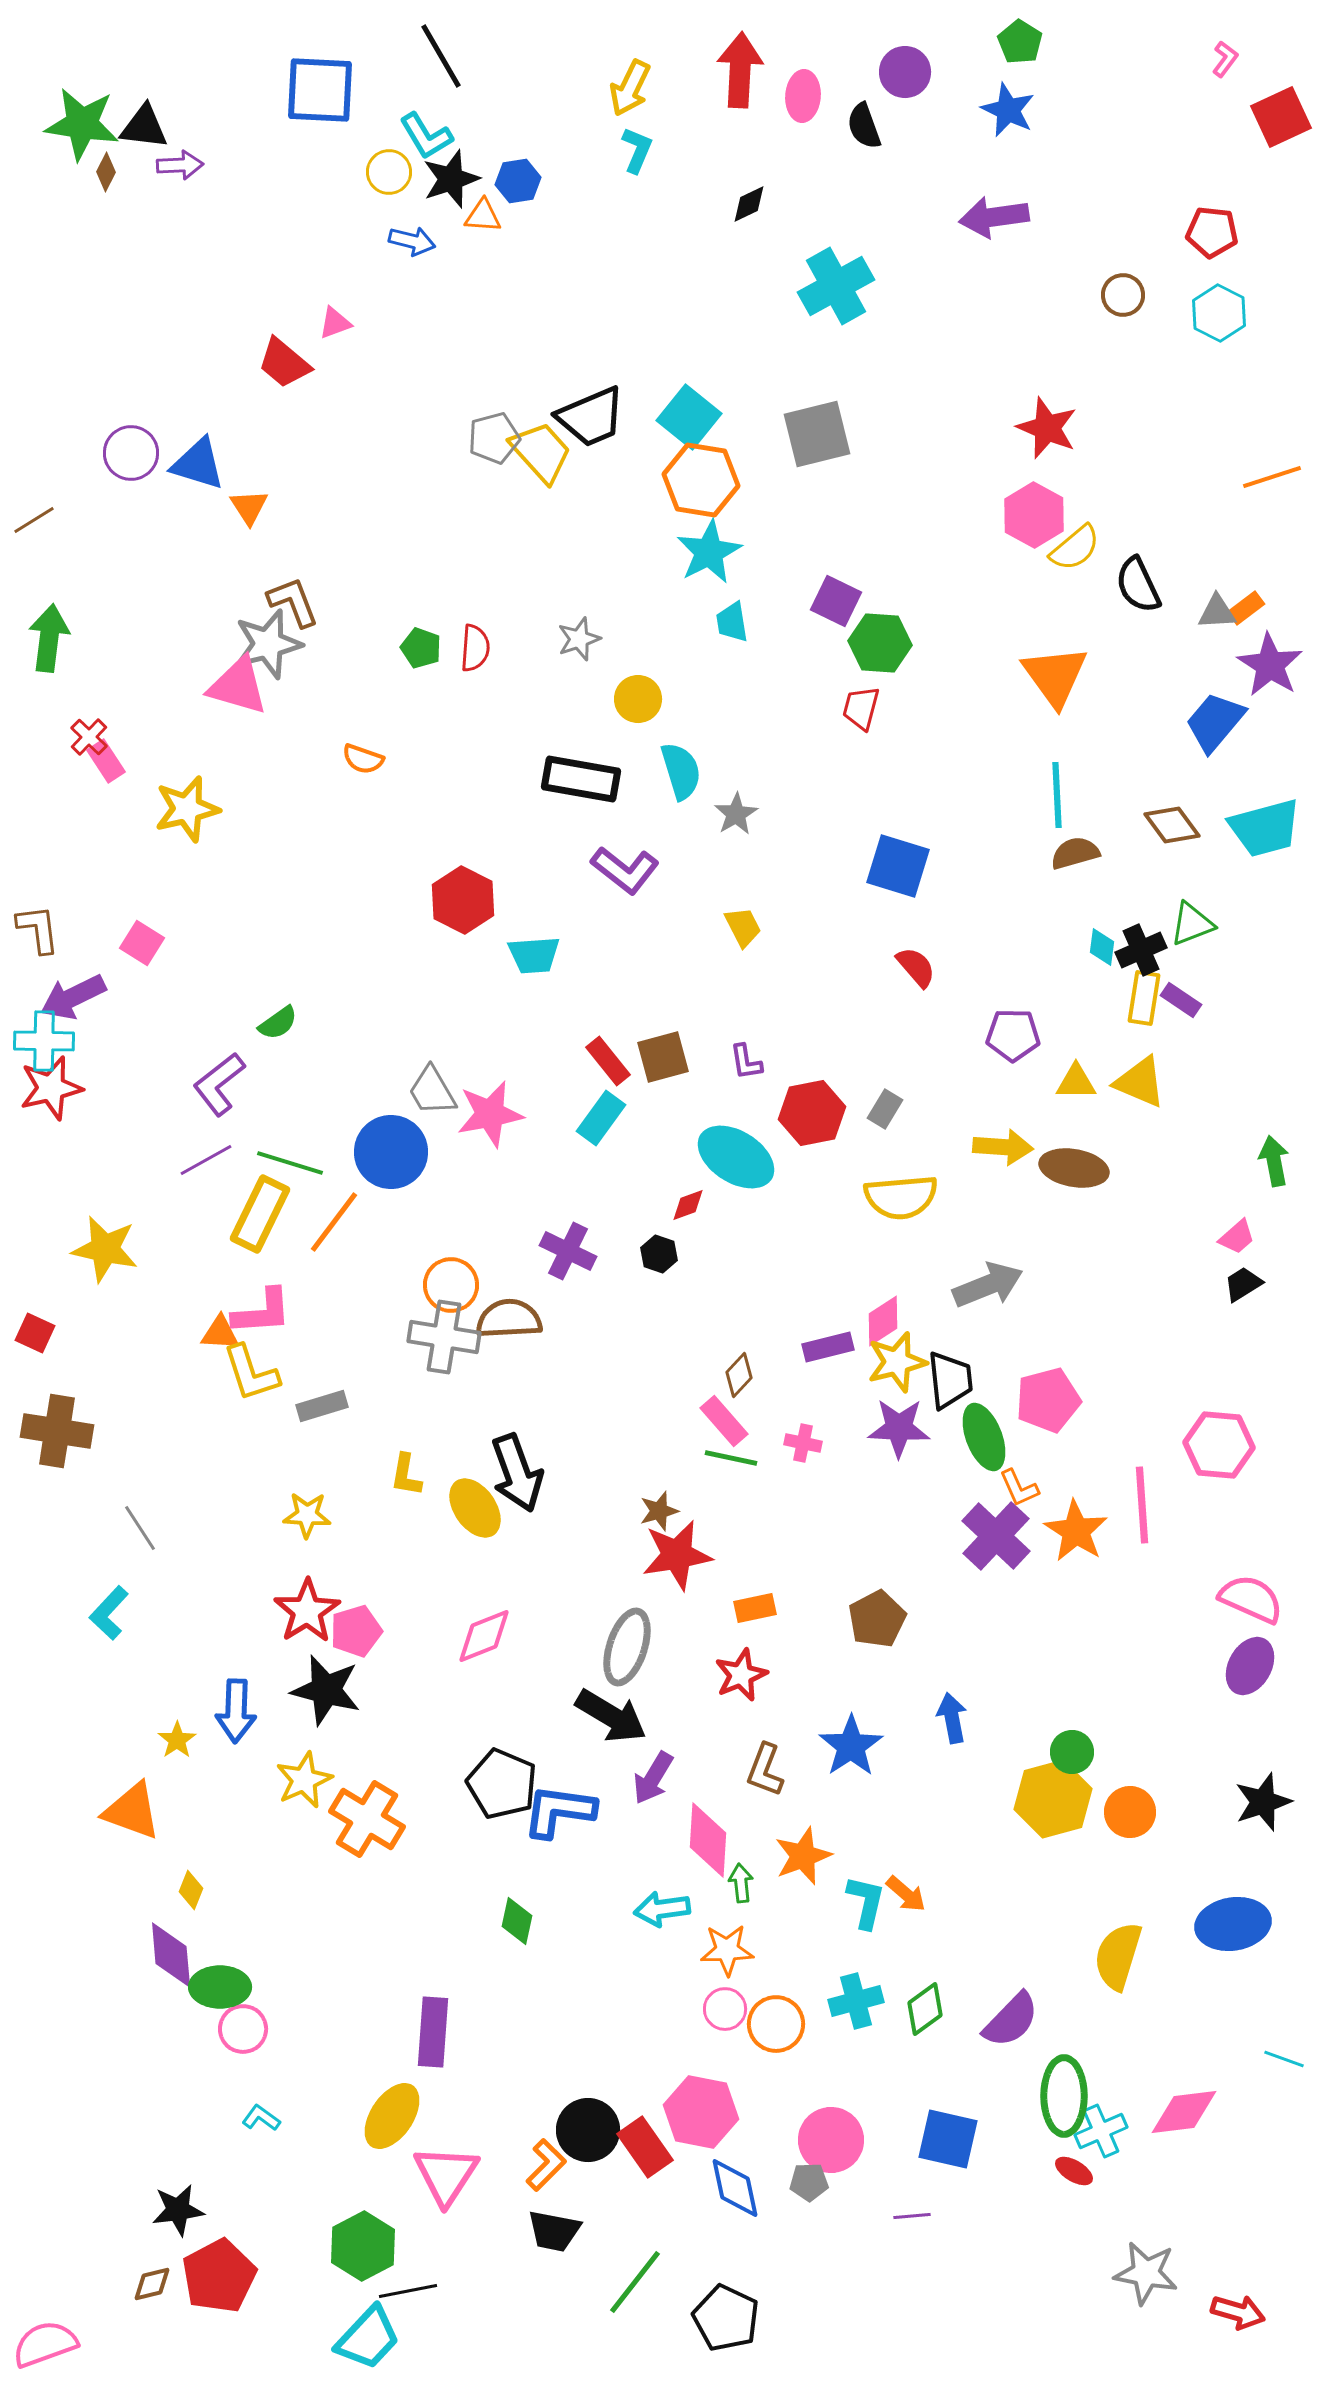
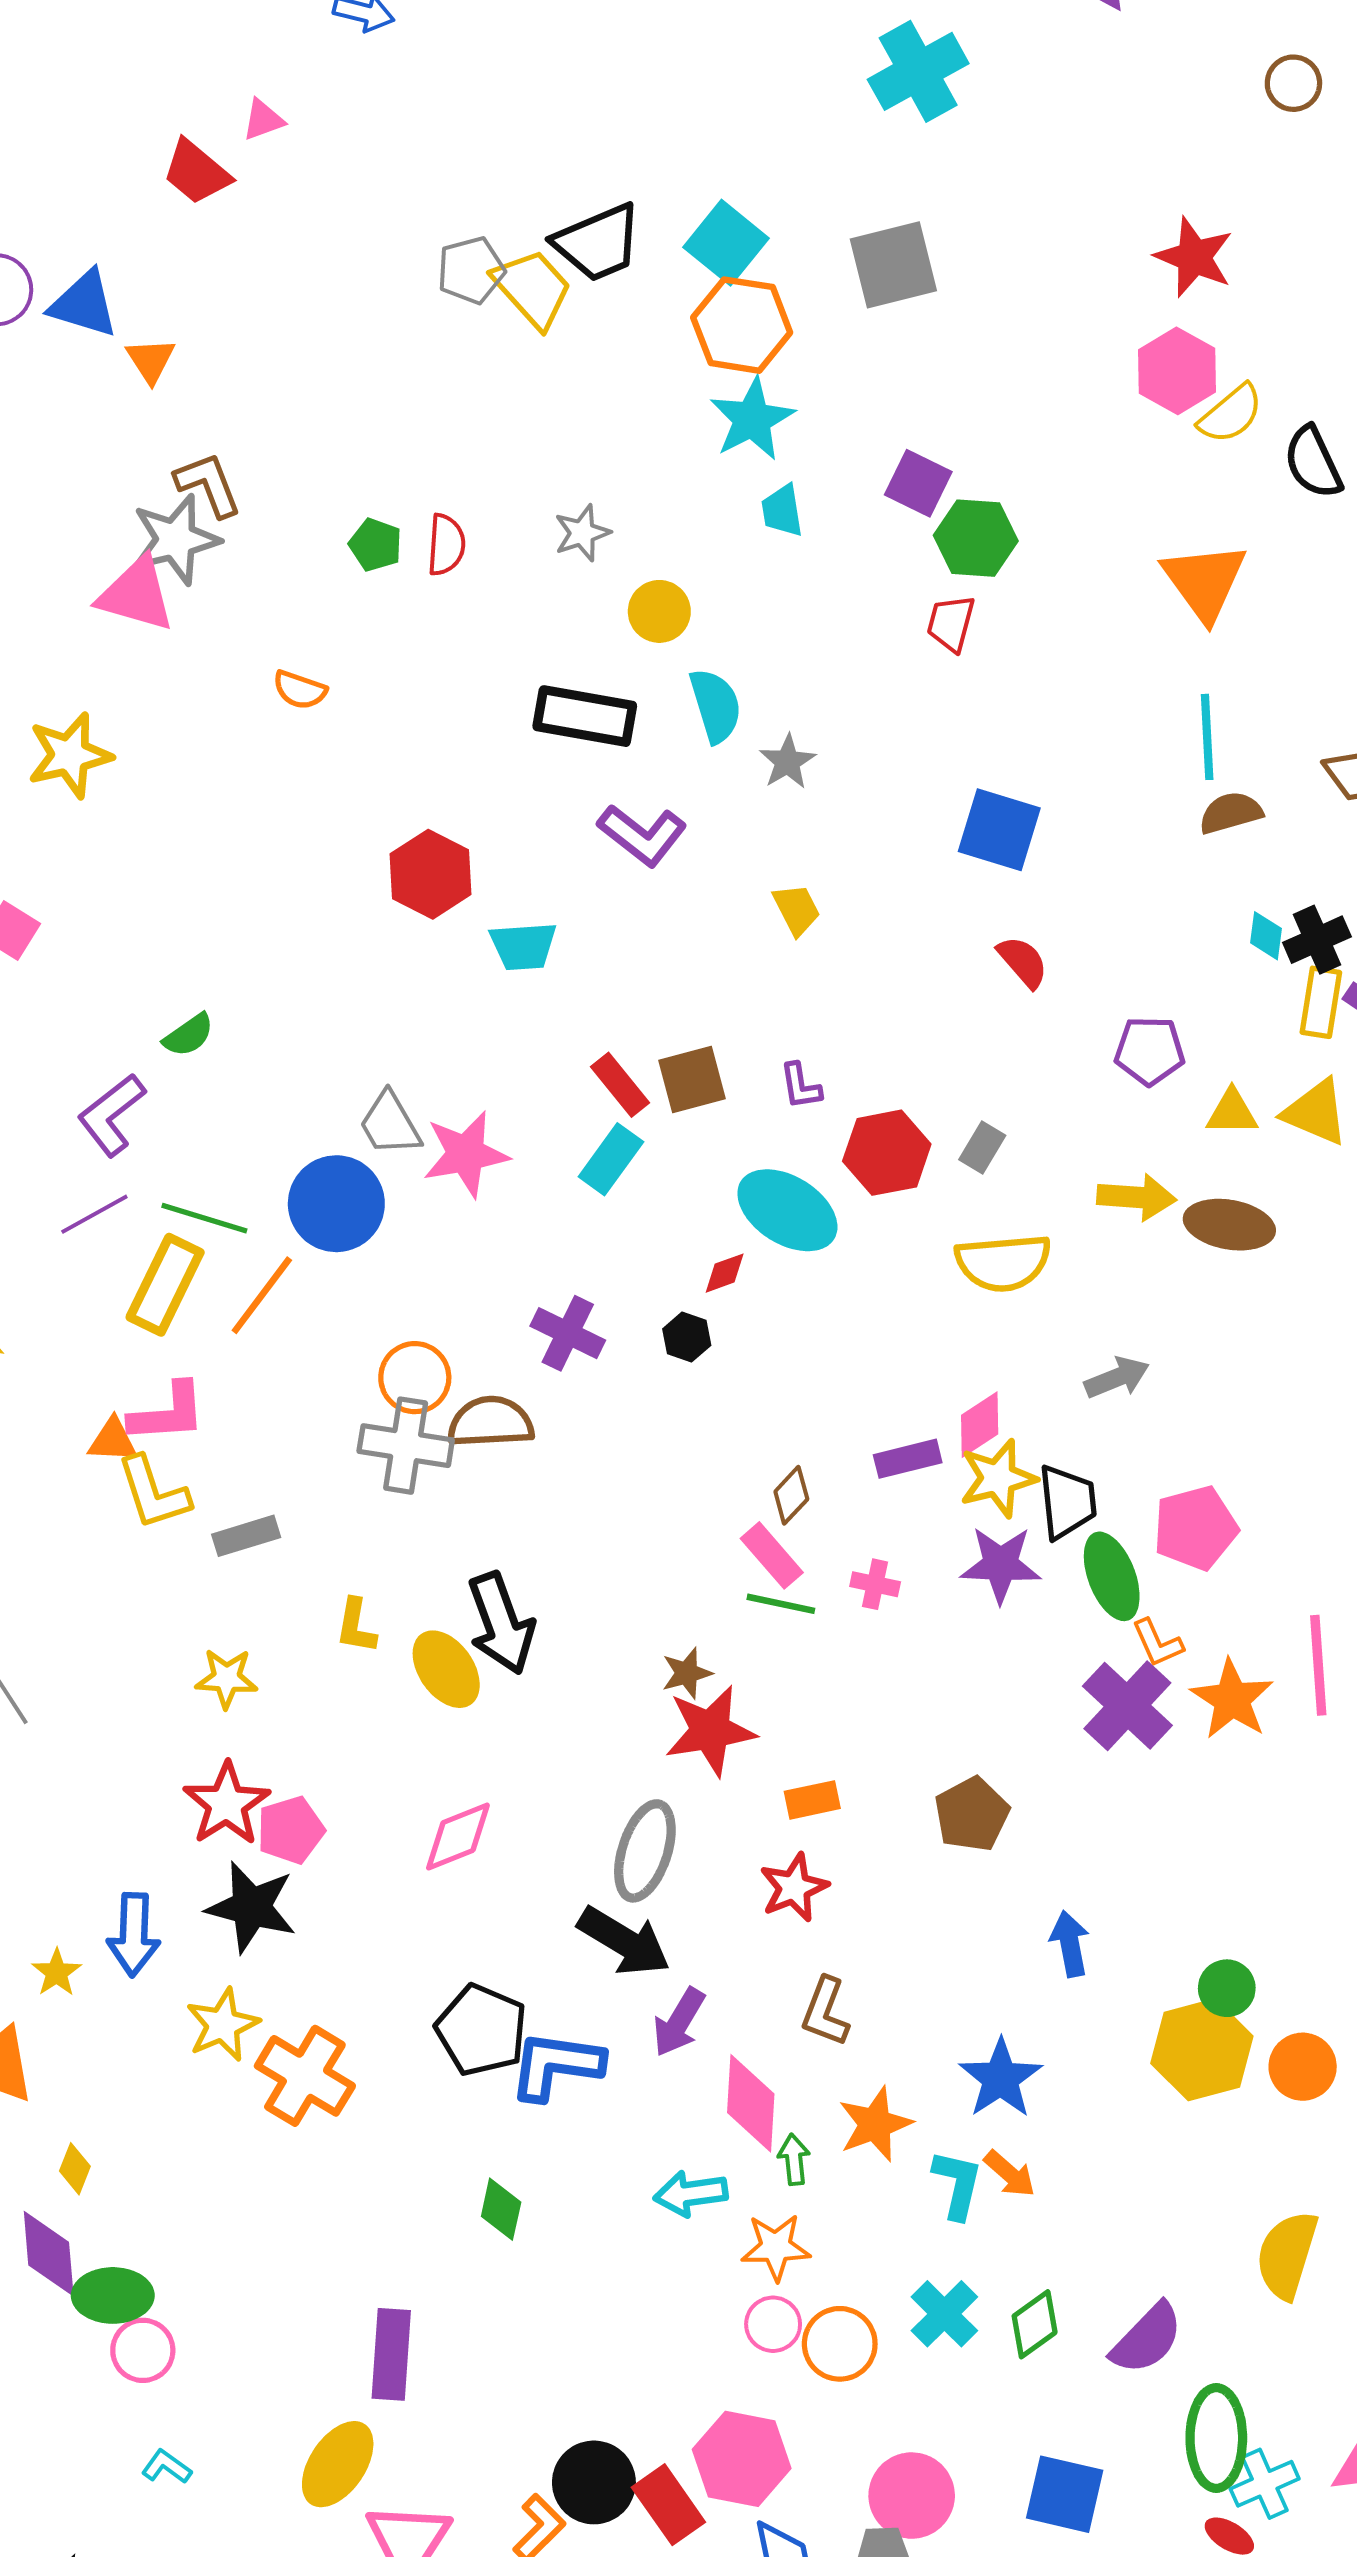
gray arrow: (988, 1285) -> (1117, 1378), size x0.7
blue star: (851, 1746) -> (1001, 2078), moved
cyan cross: (856, 2001) -> (944, 2314), turned -30

